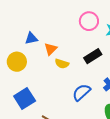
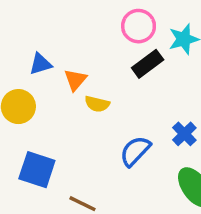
black rectangle: (93, 56) -> (148, 64), moved
blue square: (25, 99) -> (37, 170), turned -35

